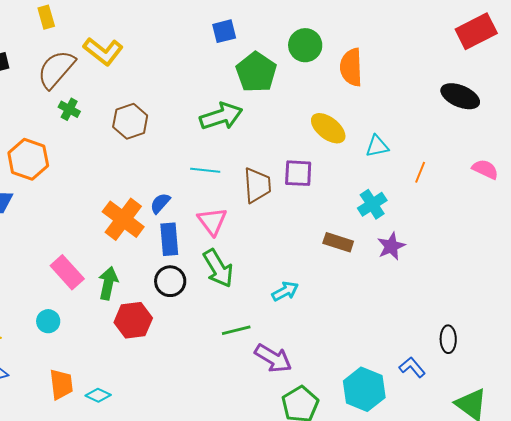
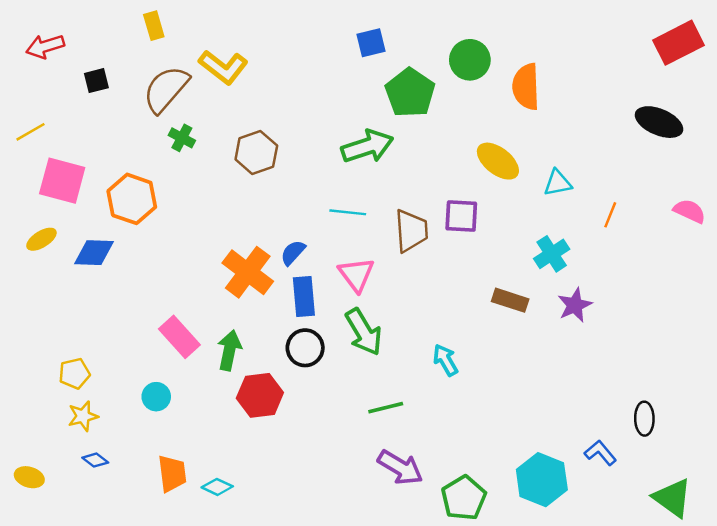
cyan arrow: (285, 291) -> (445, 360), turned -92
purple arrow: (273, 358) -> (400, 467), moved

